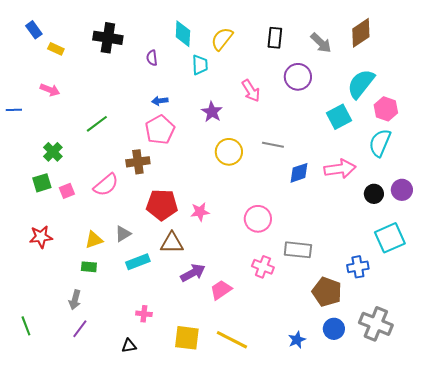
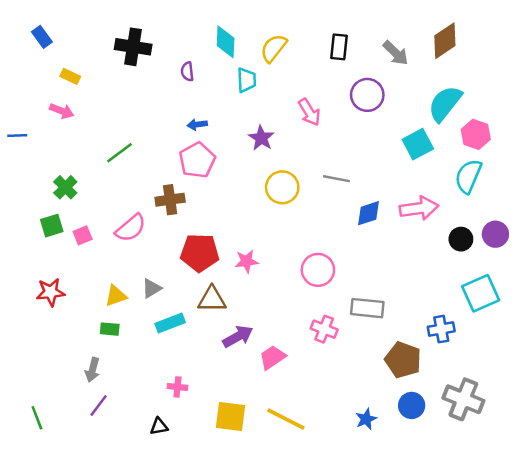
yellow rectangle: (56, 49) -> (70, 76), moved
green line: (26, 326) -> (37, 418), moved

